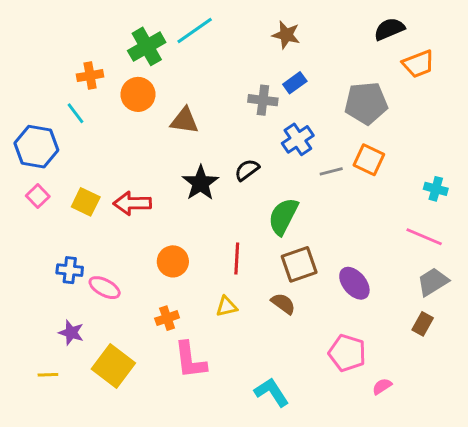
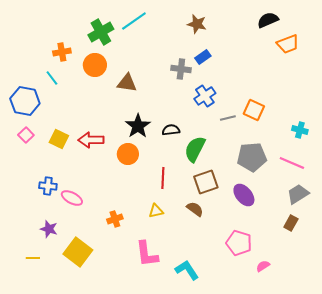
gray pentagon: (366, 103) -> (252, 157), moved
black semicircle: (247, 170) -> (171, 130), moved, turned 30
orange circle: (173, 261) -> (128, 154), moved
pink L-shape: (190, 360) -> (147, 254), moved

